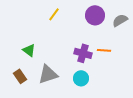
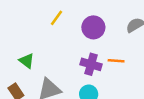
purple circle: (95, 15) -> (93, 27), moved

